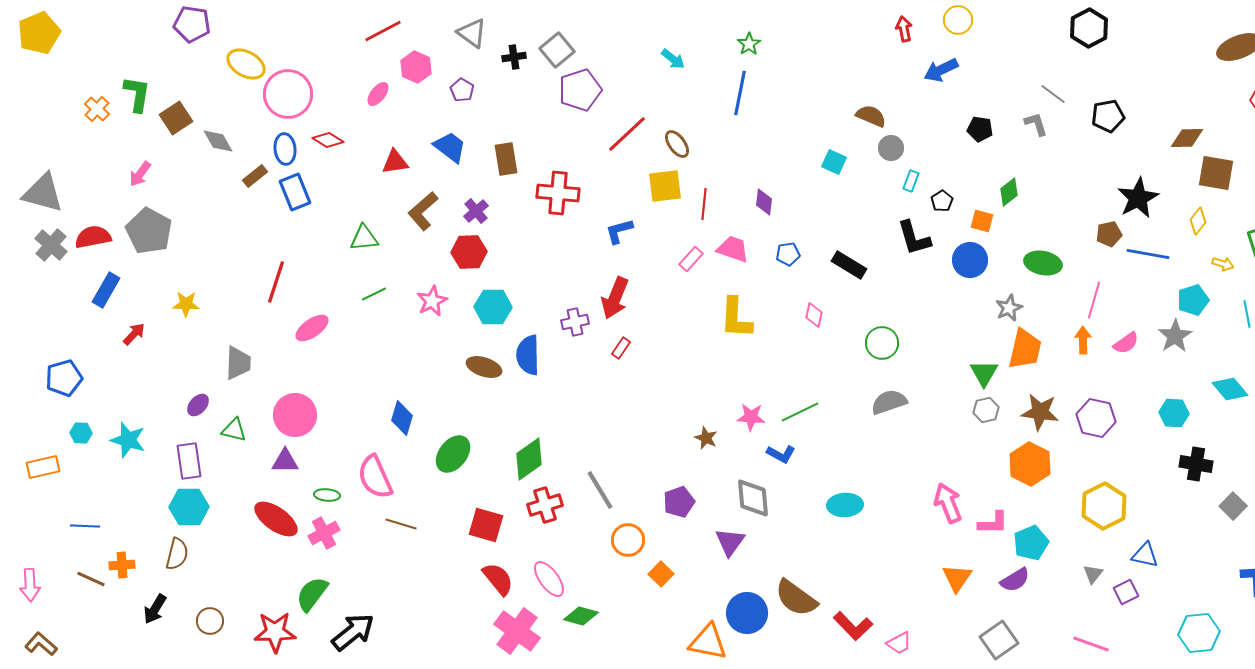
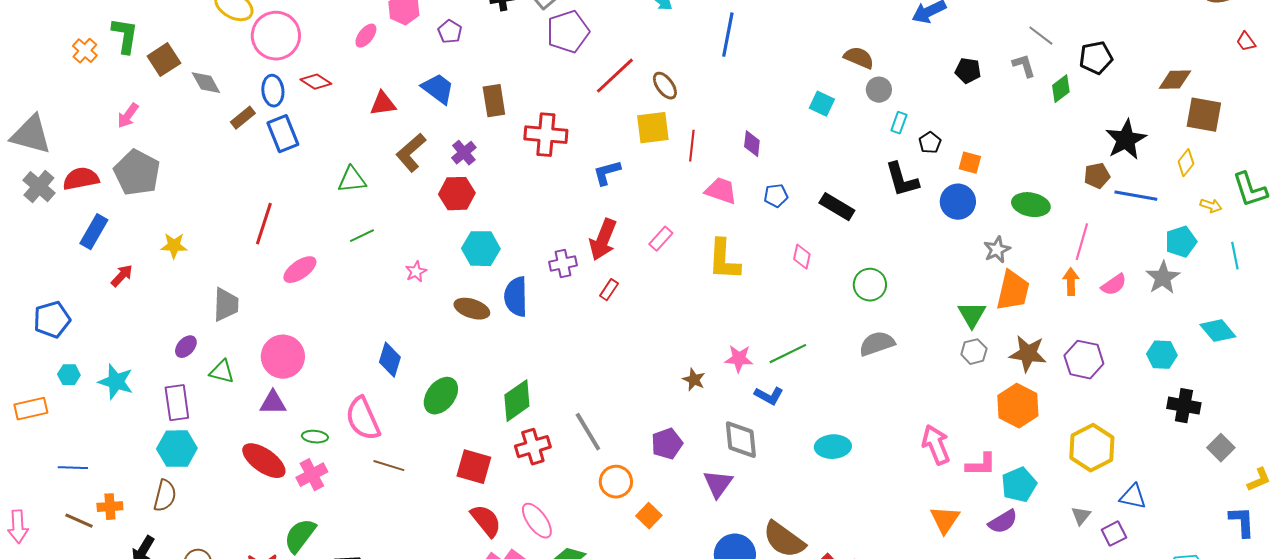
green diamond: (1009, 192) -> (1061, 89), moved
pink rectangle: (691, 259) -> (661, 239), moved
pink star: (432, 301) -> (416, 272), moved, size x0.7

